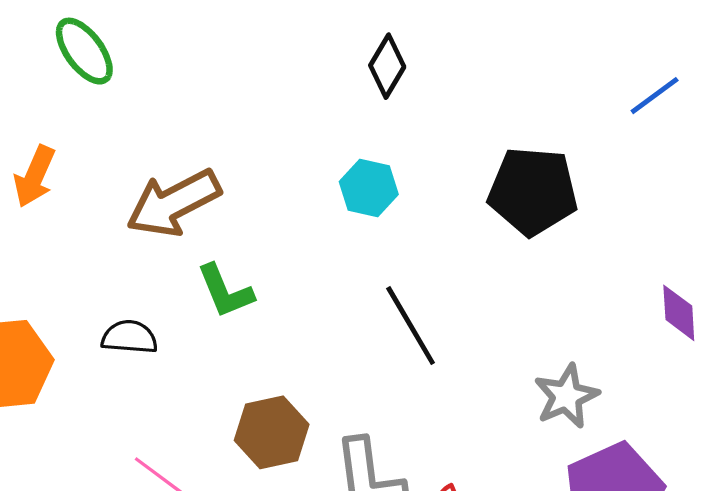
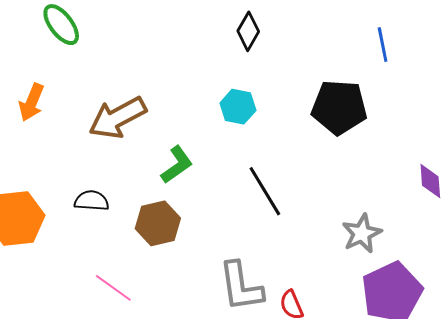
blue line: (655, 96) -> (383, 45), moved, turned -64
green L-shape: (225, 291) -> (177, 165), moved, turned -102
brown hexagon: (272, 432) -> (158, 223), moved

